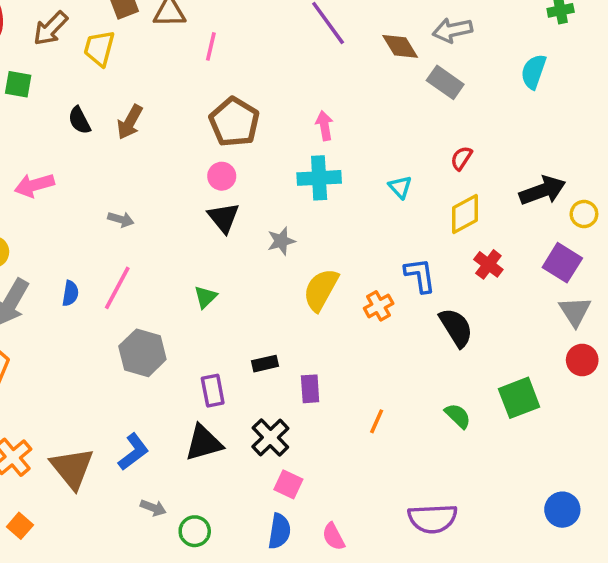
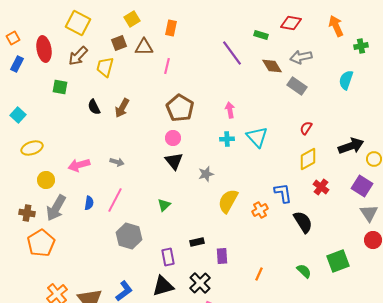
cyan cross: (319, 178) -> (227, 139), size x0.6
pink arrow: (34, 185) -> (79, 165), moved
cyan triangle: (400, 187) -> (257, 137), moved, size x1.6

